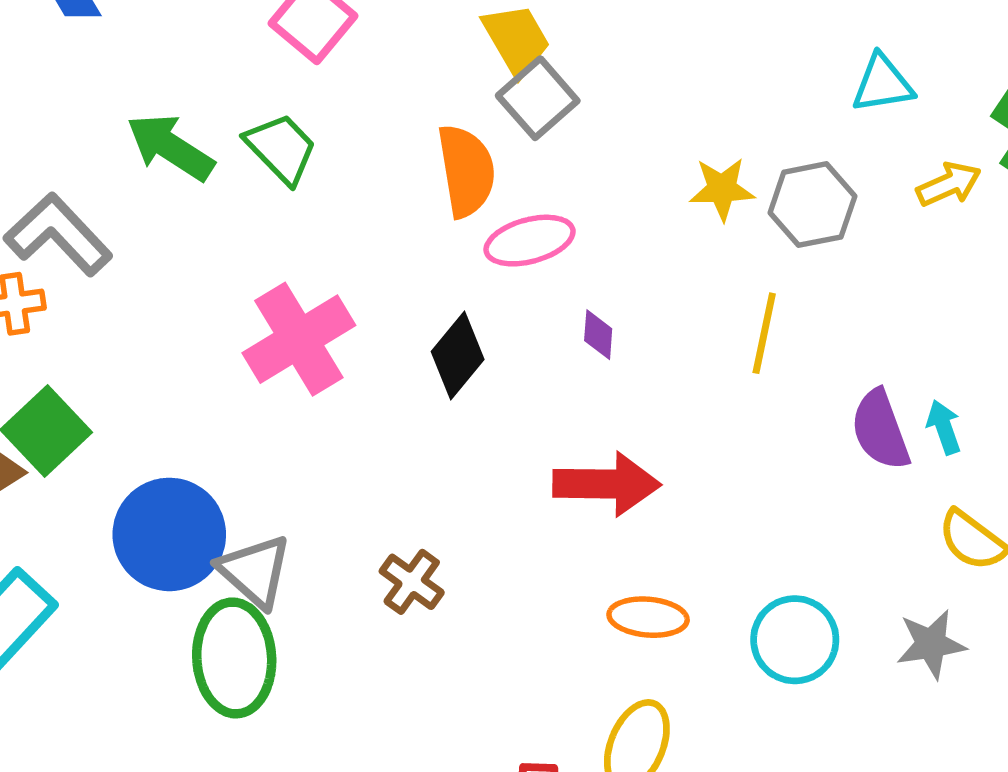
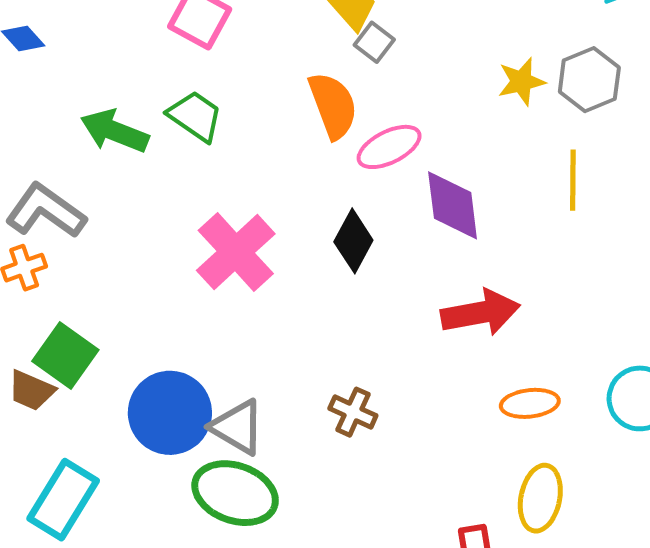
gray square: (538, 98) -> (374, 42), size x0.7
purple diamond: (598, 335) -> (453, 205), size x2.0
green ellipse: (234, 658) -> (235, 493), turned -56

